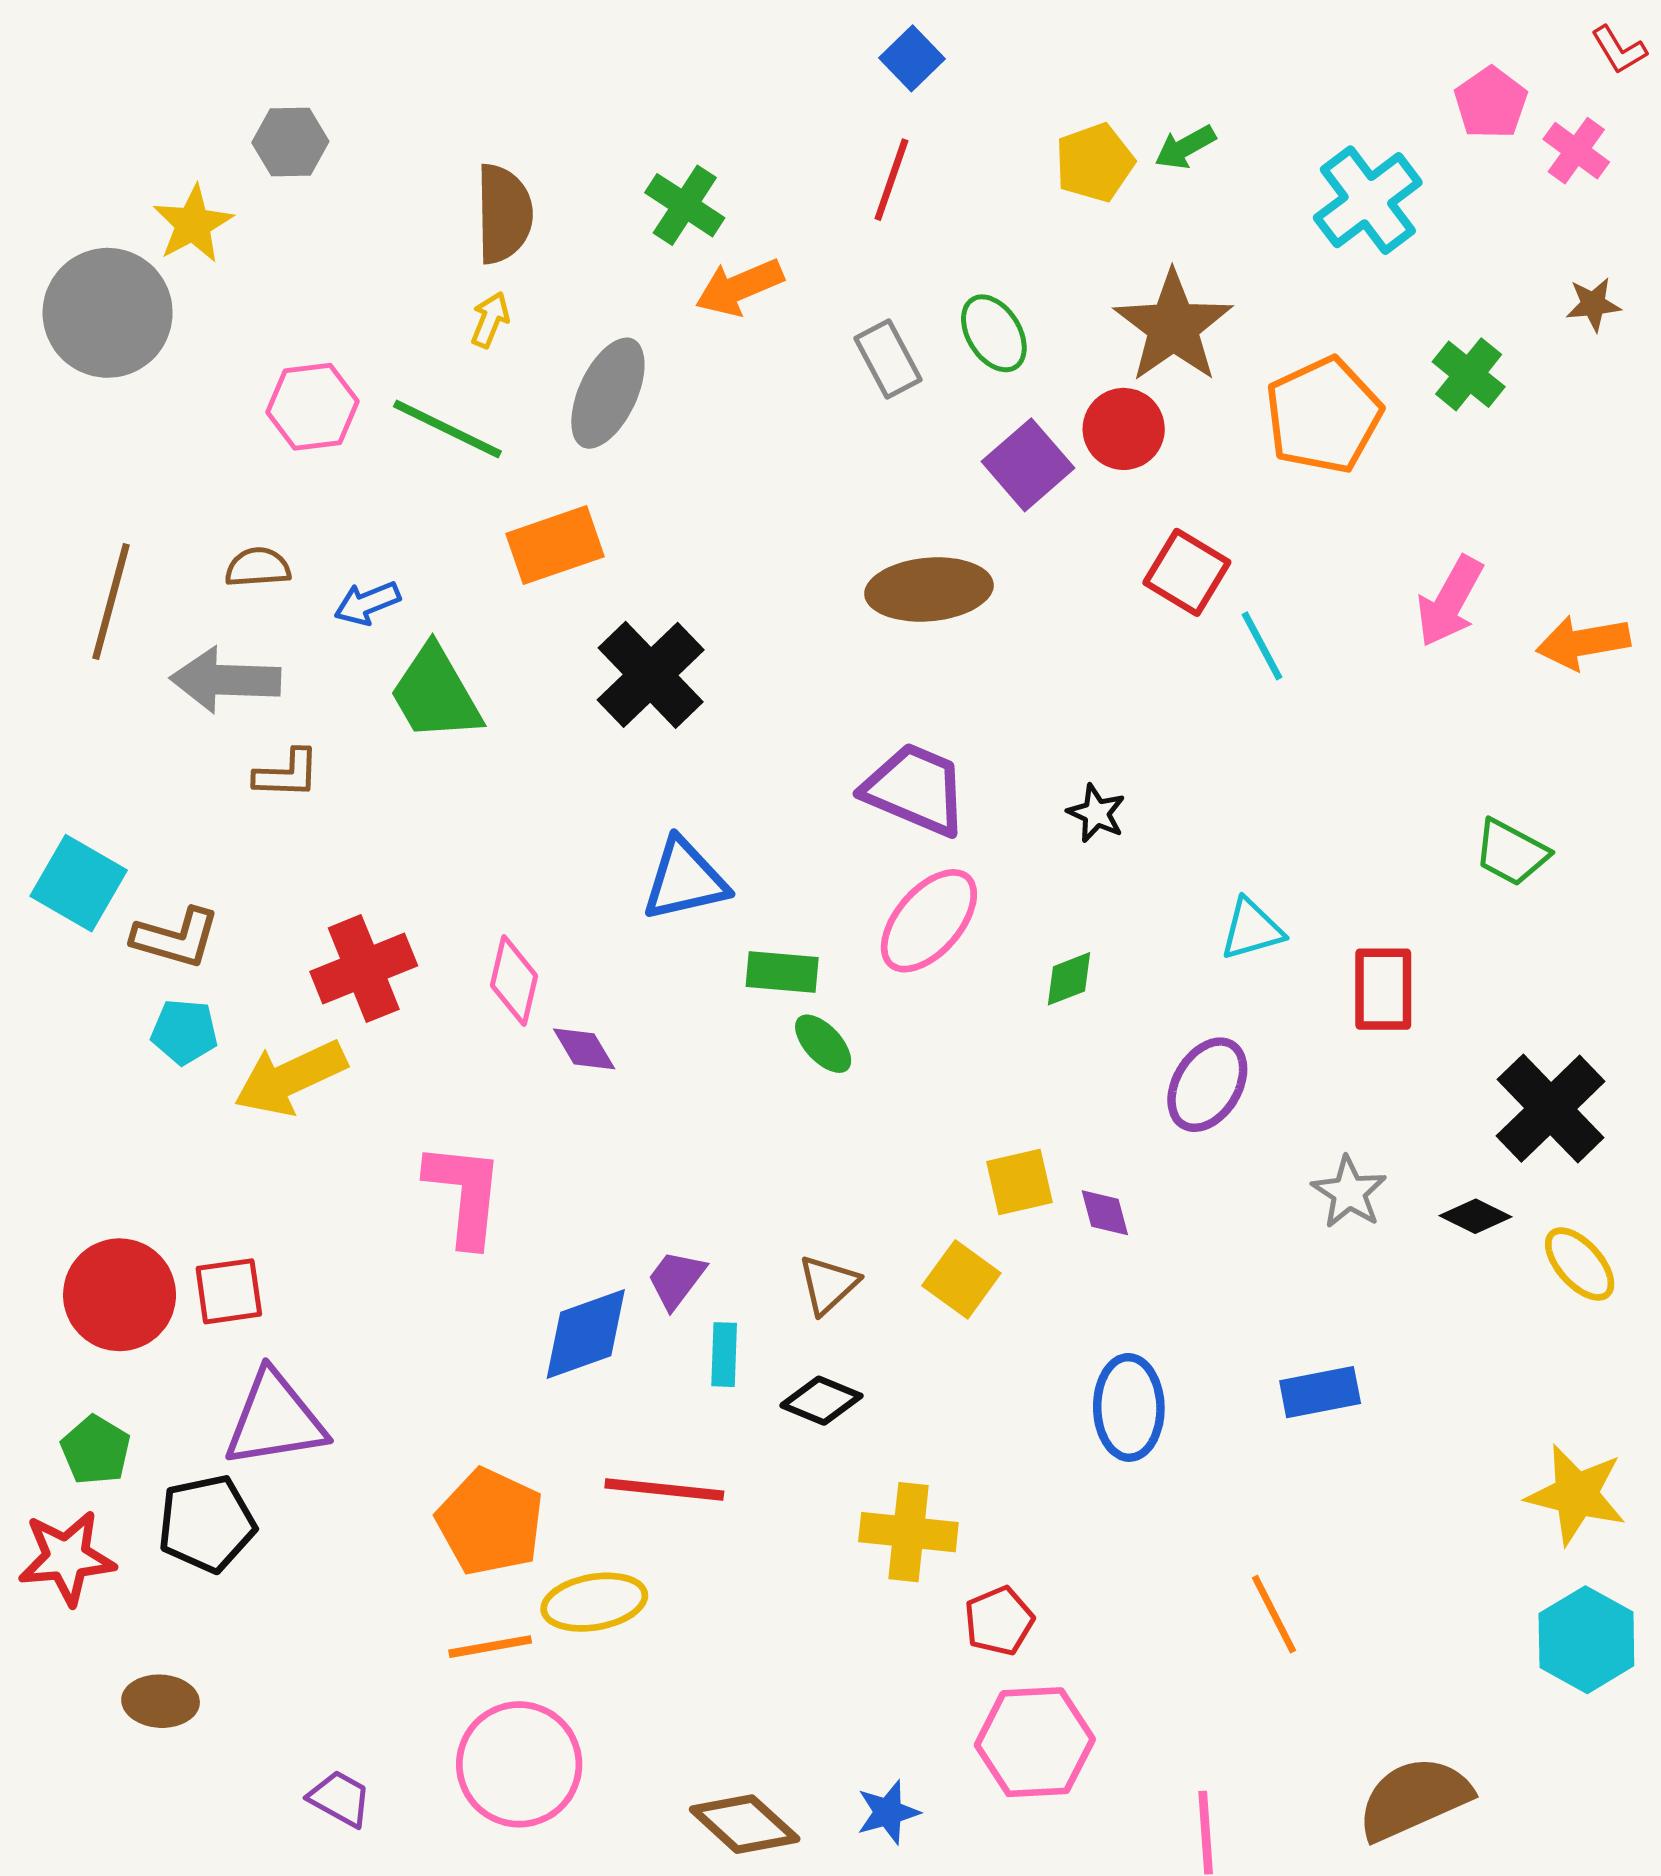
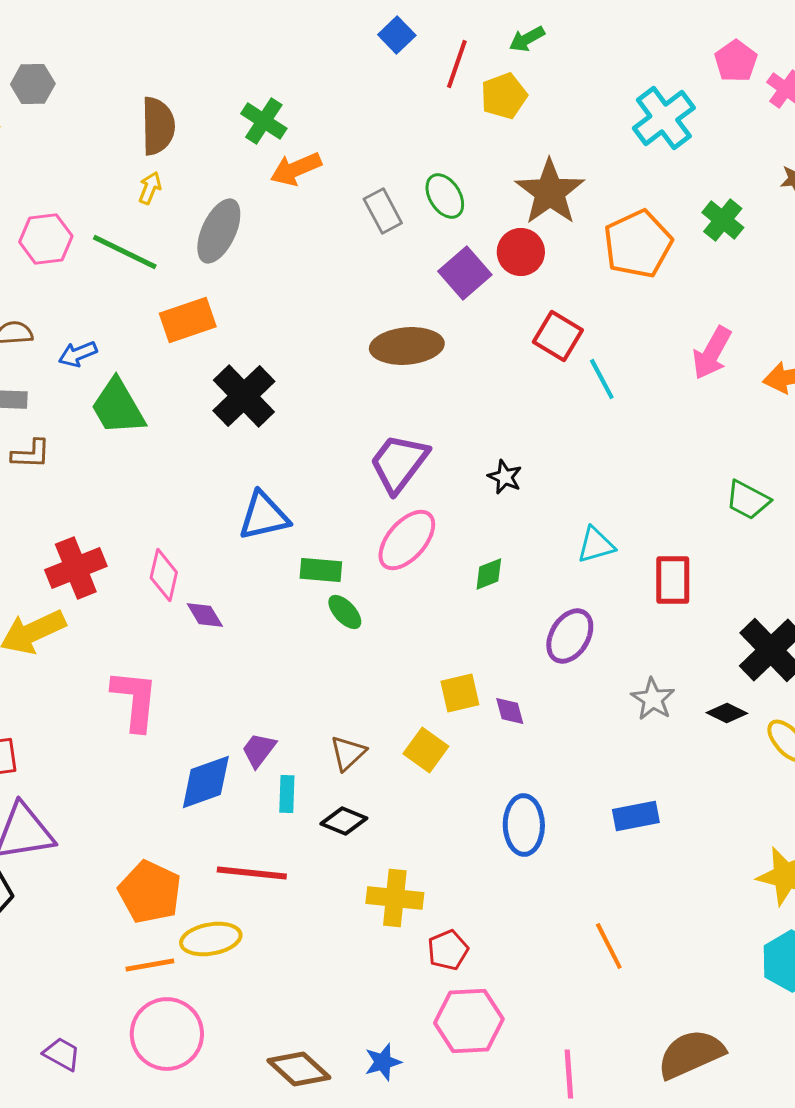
green arrow: (1185, 147) -> (527, 39), moved
red line: (891, 180) -> (457, 64), moved
purple trapezoid: (915, 789) -> (399, 463), turned -76

